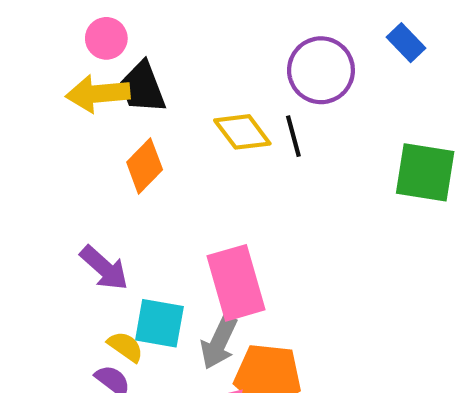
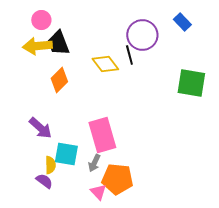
black line: (293, 136) -> (129, 55), moved
gray arrow: (219, 342) -> (94, 163), size x0.7
yellow semicircle: (125, 347) -> (50, 165), turned 54

